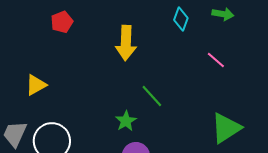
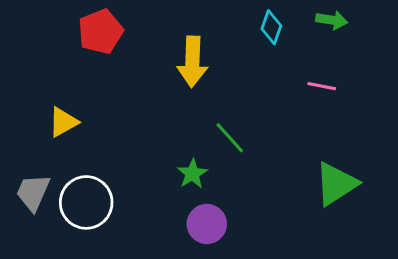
red pentagon: (62, 22) -> (101, 32), size x1.4
pink line: (216, 60) -> (322, 86), turned -30

